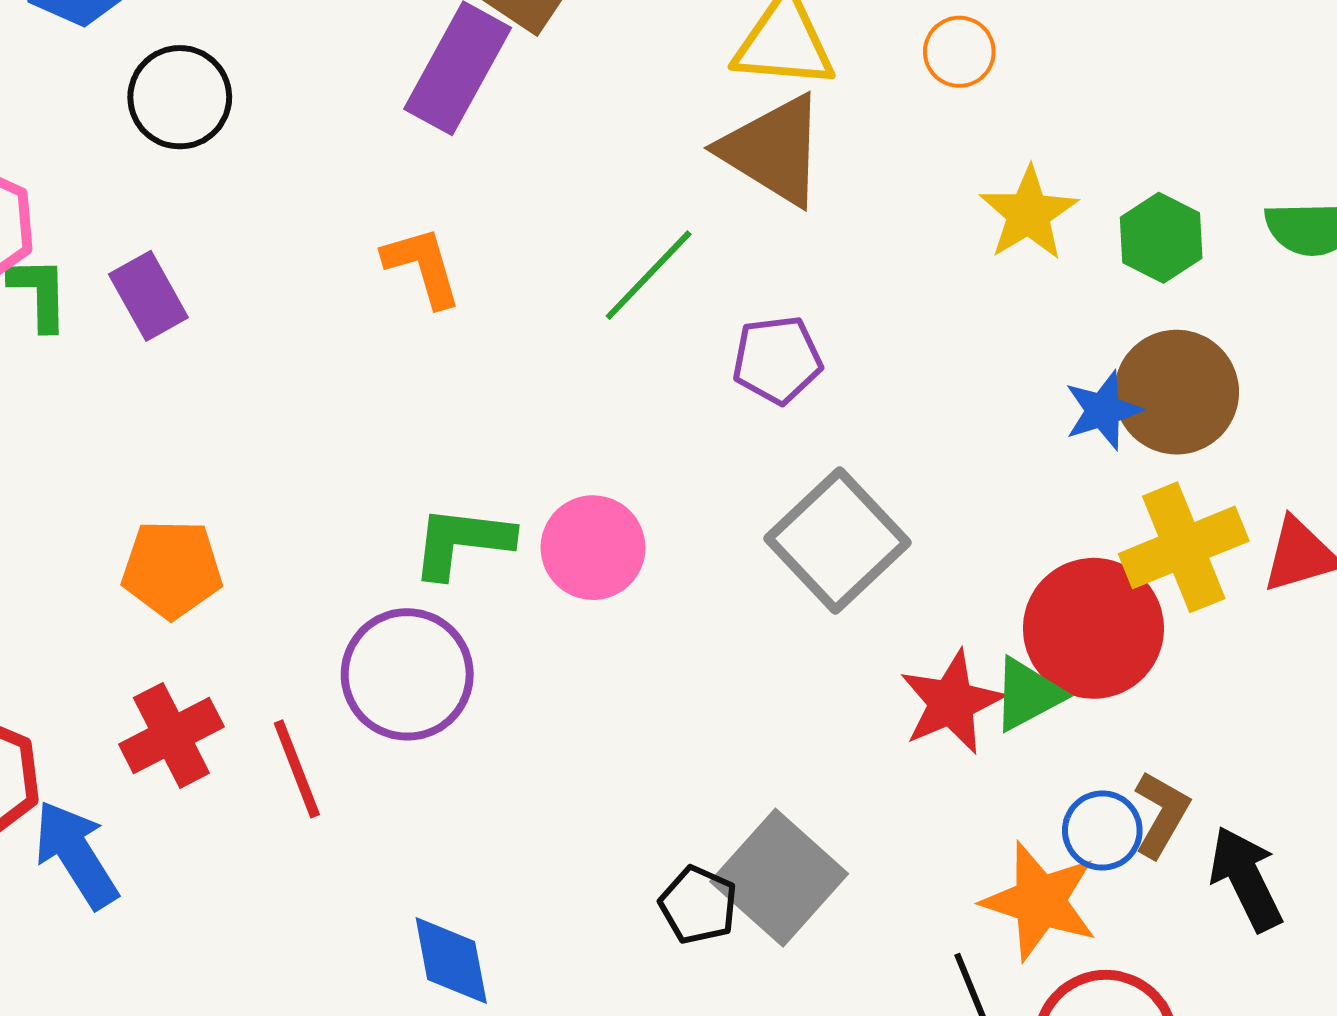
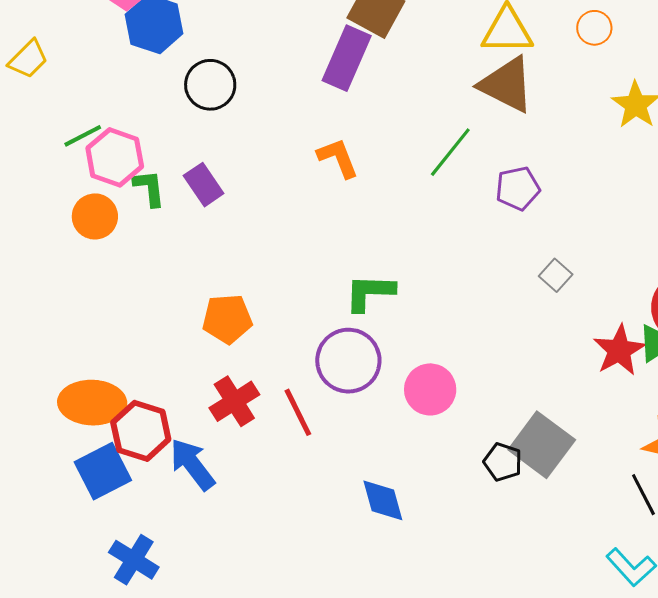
gray square: (838, 541) -> (556, 275), size x0.5
pink circle: (593, 548) -> (430, 389), moved

